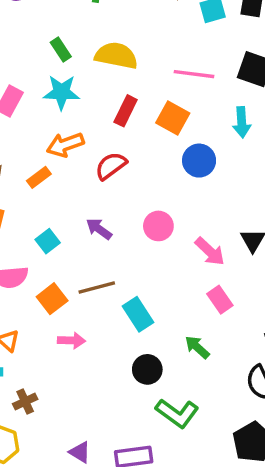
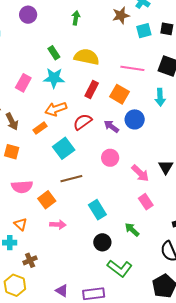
purple arrow: (99, 229) -> (111, 126), moved
cyan square: (48, 241) -> (64, 148), moved, size x1.5
brown line: (97, 287) -> (71, 179), moved

